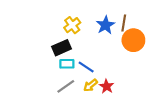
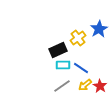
yellow cross: (72, 25) -> (78, 38), moved

